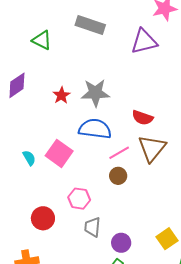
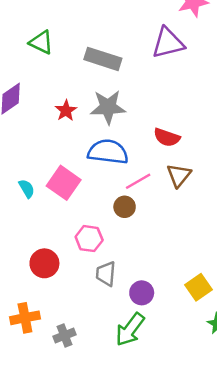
gray rectangle: (90, 25) -> (103, 59), moved
brown triangle: (152, 148) -> (179, 175), size x0.7
brown circle: (118, 176) -> (125, 207), moved

